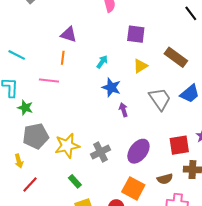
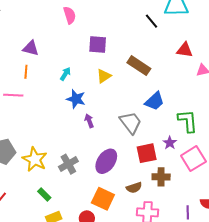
gray trapezoid: (160, 99) -> (131, 123), moved
yellow star: (67, 146) -> (35, 159), turned -30

